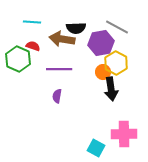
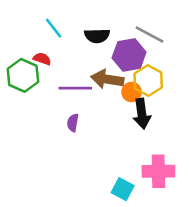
cyan line: (32, 22) -> (54, 28), moved, turned 48
brown arrow: (62, 39) -> (107, 79), moved

